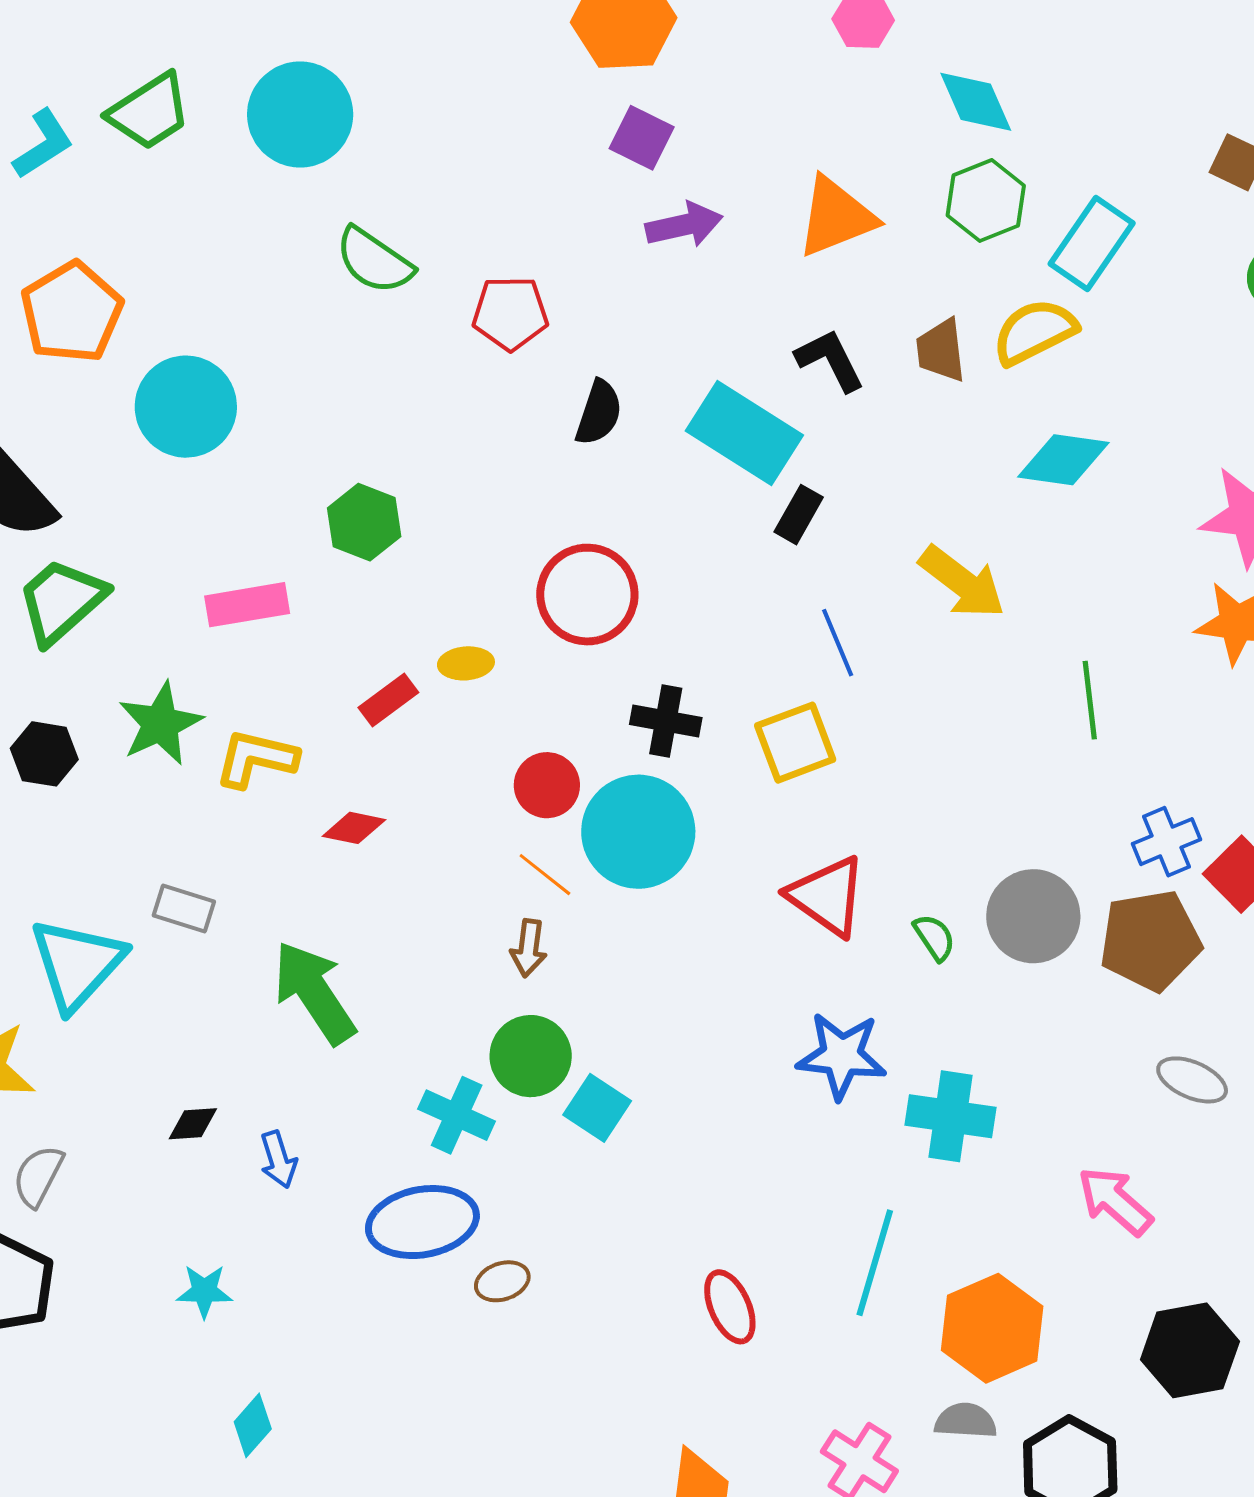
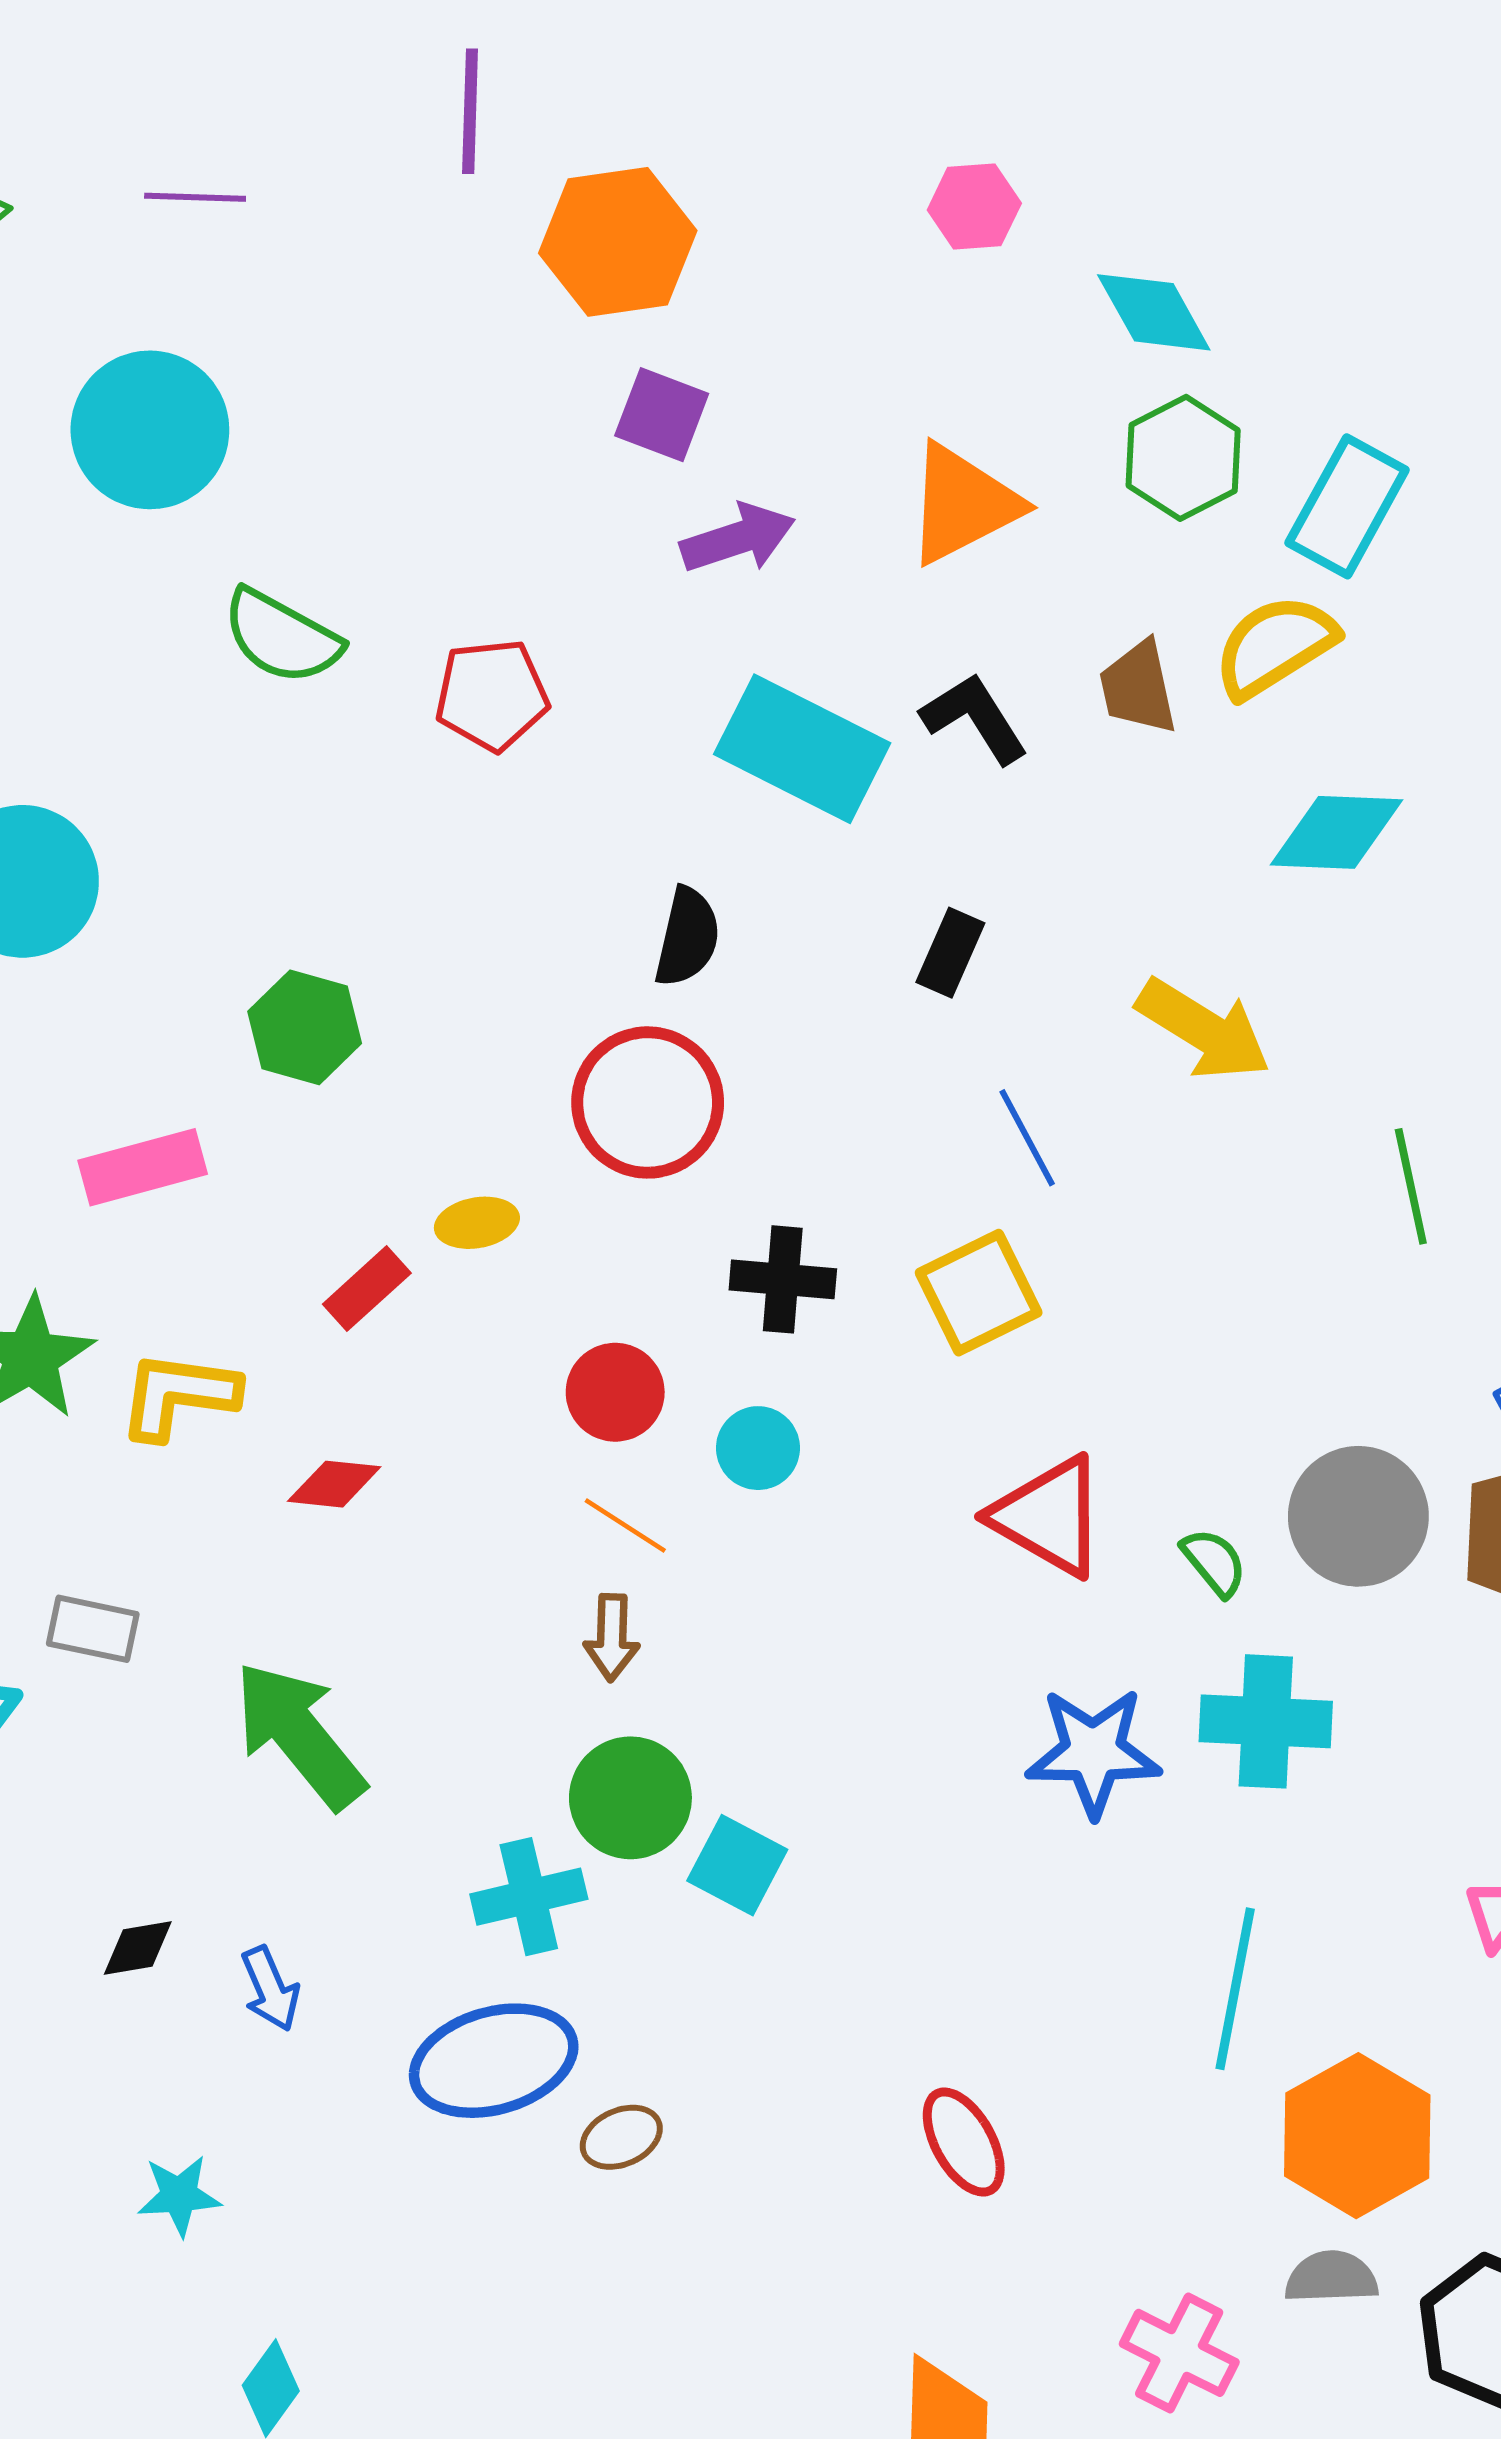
black semicircle: (599, 413) -> (687, 937), moved
cyan rectangle: (744, 433) -> (802, 749), moved
cyan circle: (638, 832) -> (758, 1448), size x0.5
cyan cross: (457, 1115) -> (529, 1897), turned -32
cyan cross: (950, 1116) -> (1266, 1721), moved
cyan line: (875, 1263) -> (1235, 1989), moved

